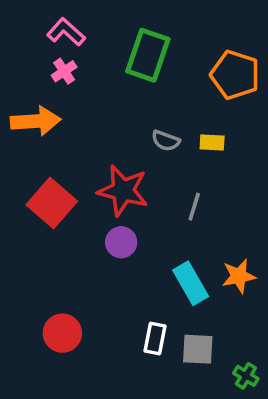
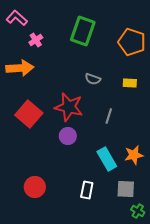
pink L-shape: (66, 32) -> (17, 18), moved
yellow rectangle: (212, 142) -> (130, 83), moved
gray square: (198, 349) -> (126, 189), moved

